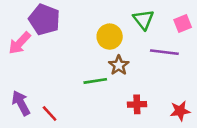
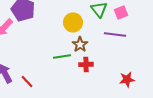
pink square: (183, 23) -> (121, 12), moved
red cross: (137, 104) -> (86, 64), moved

